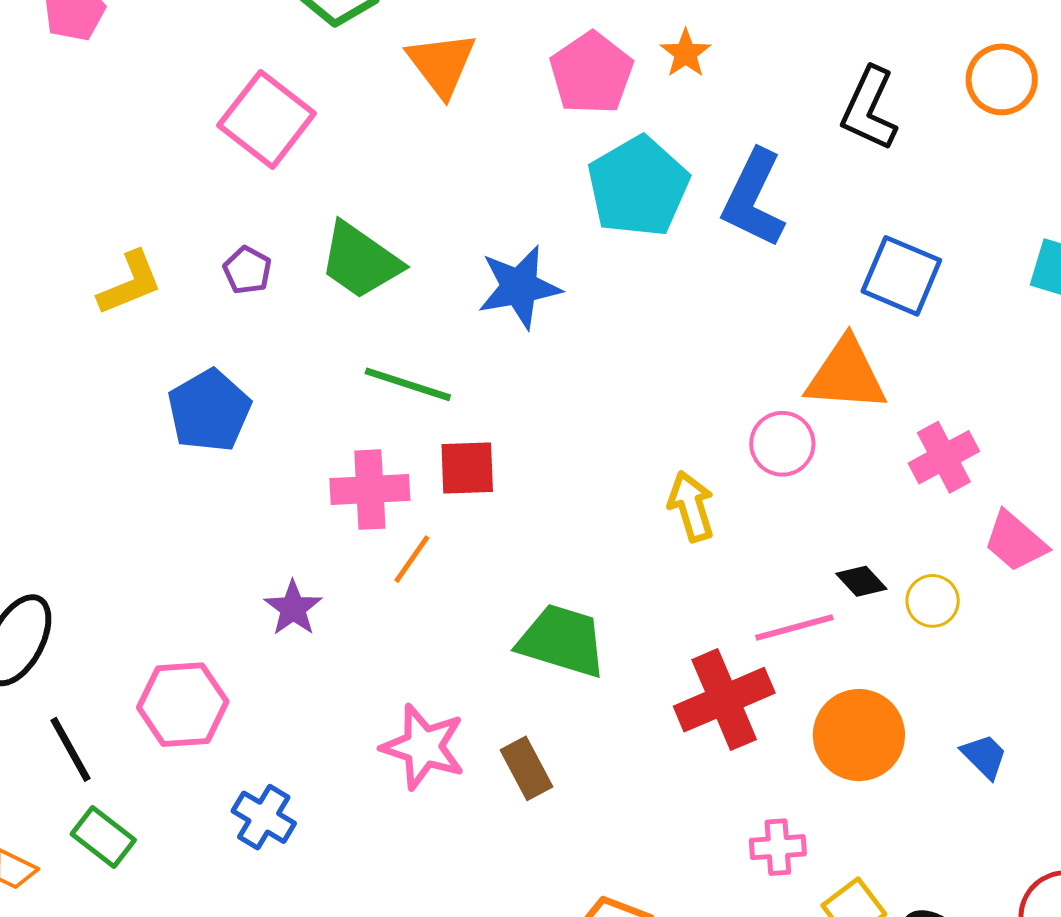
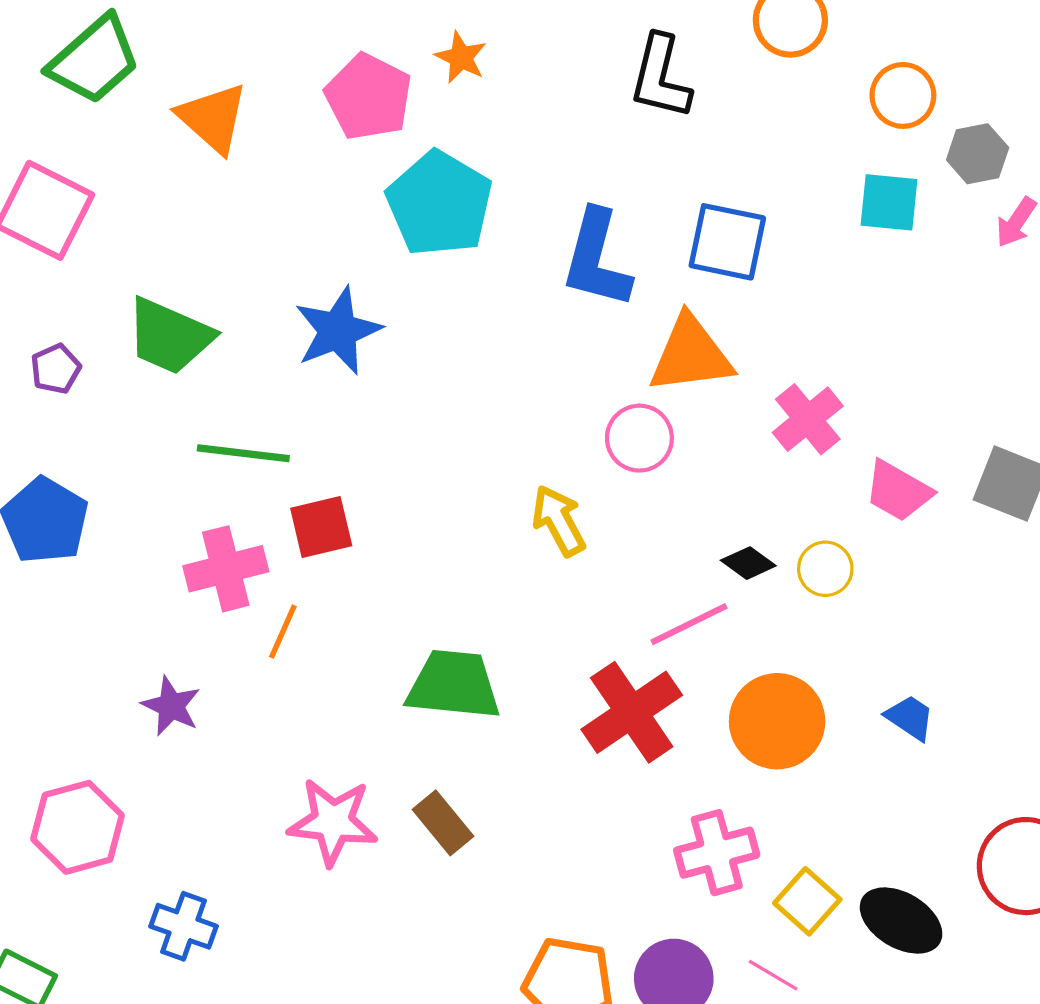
blue L-shape: (754, 199) -> (597, 259), moved
purple pentagon: (247, 270) -> (56, 369), turned 30
pink cross: (778, 847) -> (717, 853), size x1.4

